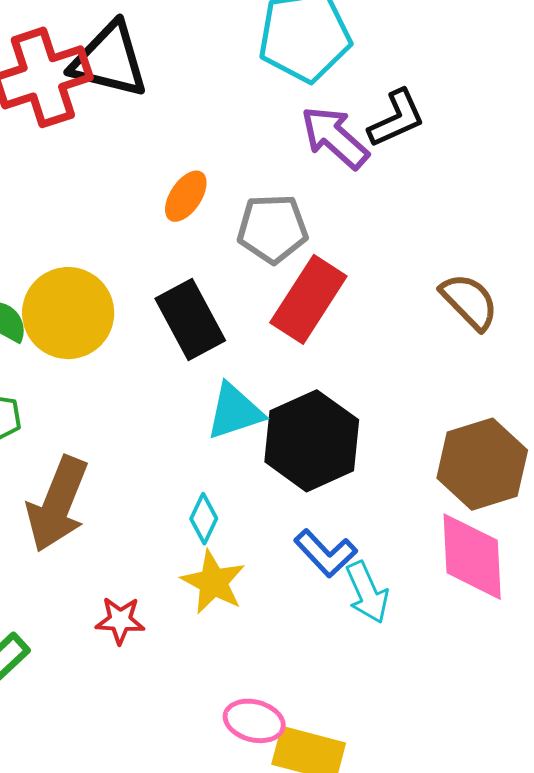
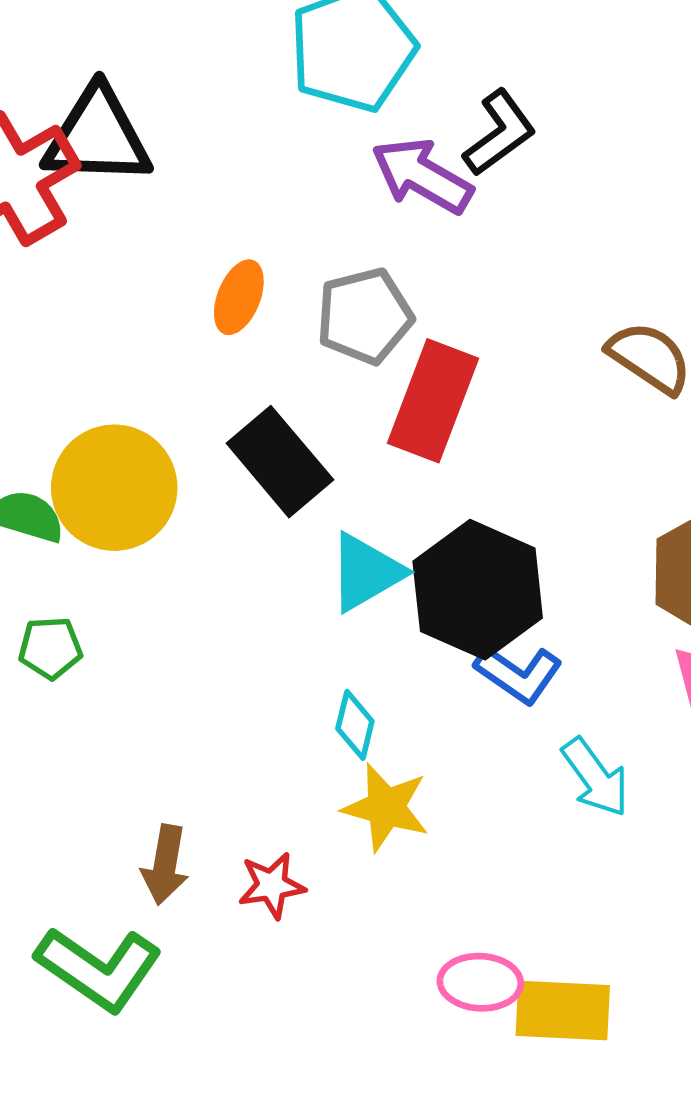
brown arrow: (57, 504) -> (165, 865), moved, size x0.6
blue L-shape: (326, 553) -> (518, 674), moved

